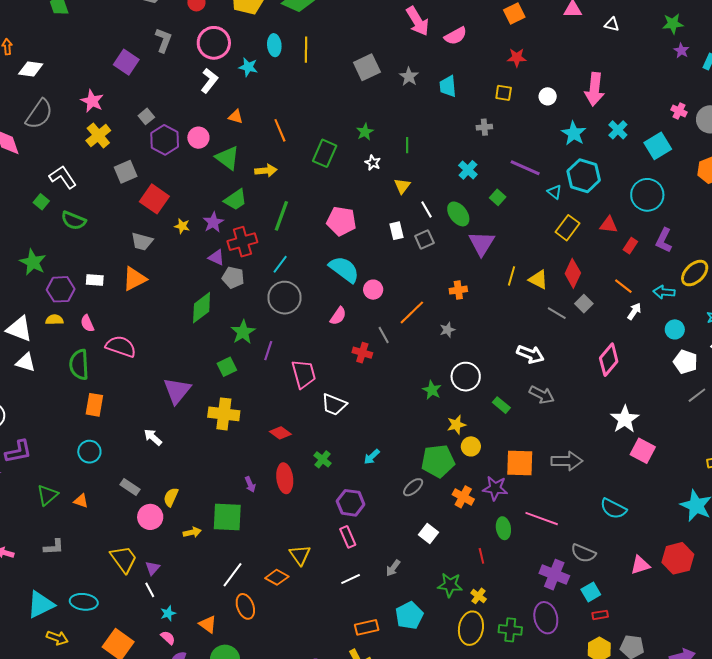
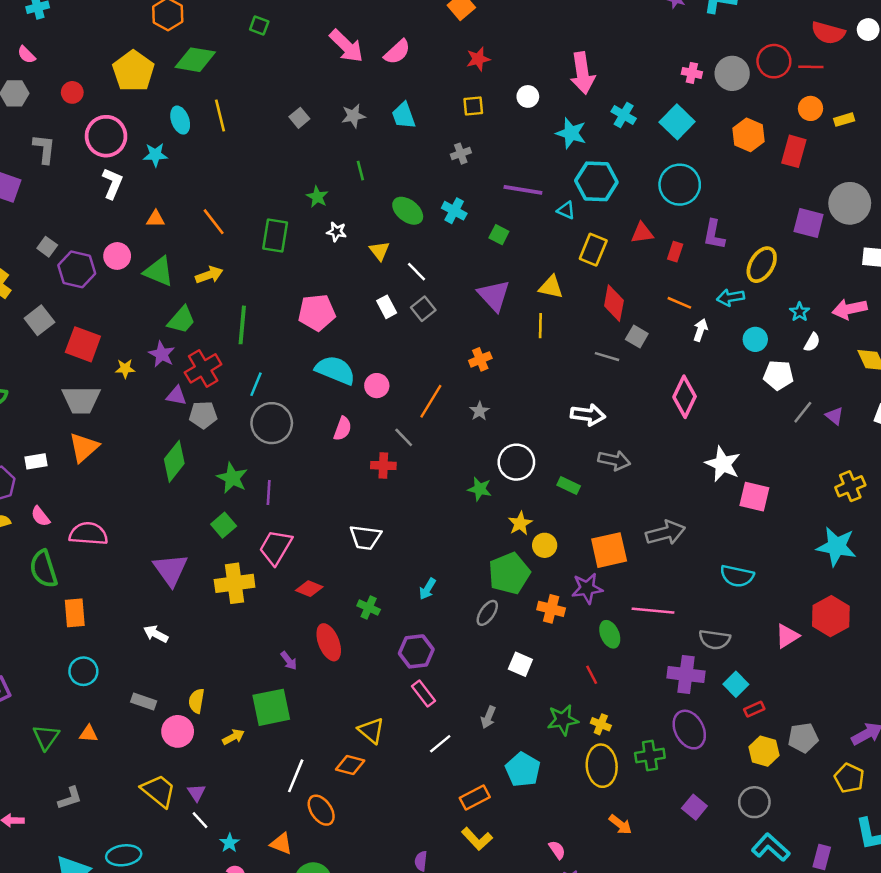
gray square: (367, 67) -> (299, 118), size x0.6
gray star: (409, 77) -> (353, 116), turned -30
green line: (407, 145) -> (360, 171), moved
green ellipse: (458, 214) -> (408, 211), moved
gray trapezoid: (142, 241) -> (81, 400), size x1.4
yellow triangle: (538, 280) -> (551, 287), moved
pink trapezoid: (304, 374) -> (276, 547), moved, turned -120

